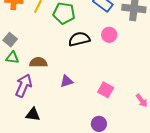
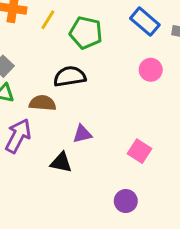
black semicircle: (79, 39) -> (70, 76), moved
black triangle: (33, 114) -> (61, 162), moved

